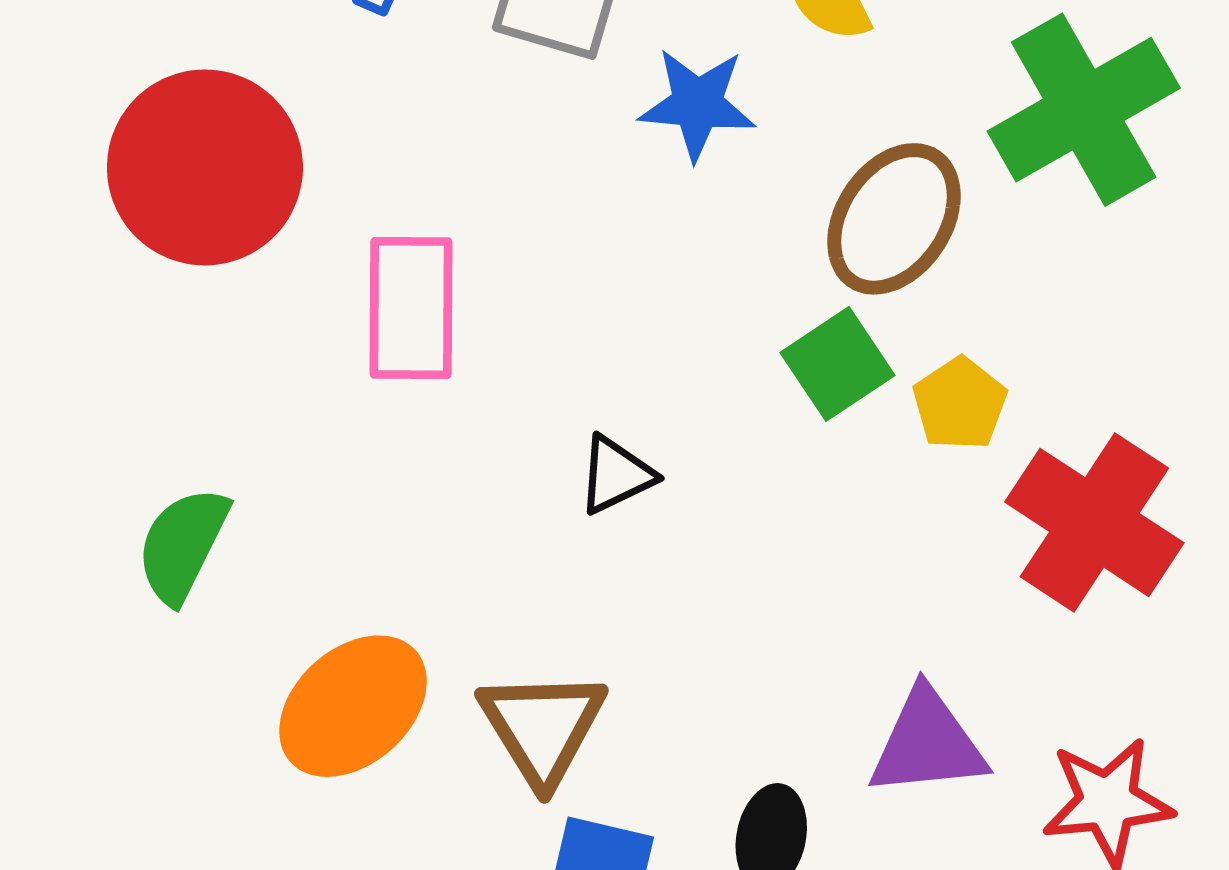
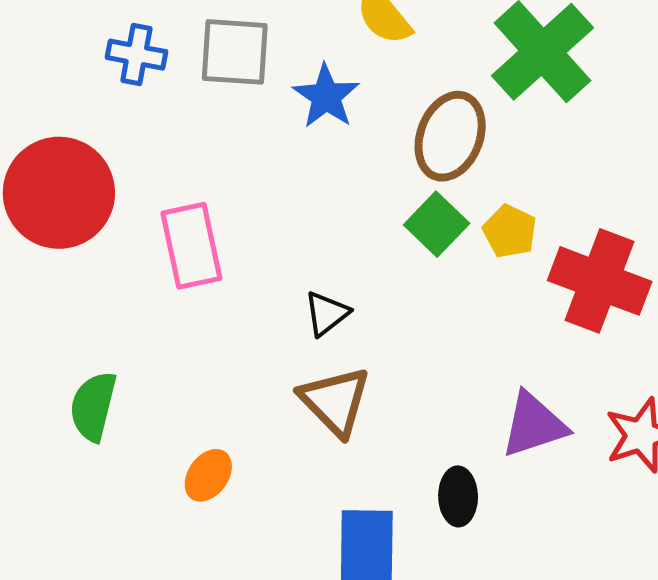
blue star: (697, 104) -> (326, 96), turned -30
orange ellipse: (353, 706) -> (208, 475), size x0.6
brown triangle: (542, 727) -> (335, 401), moved

